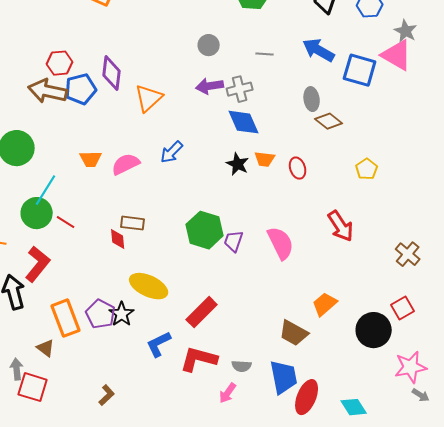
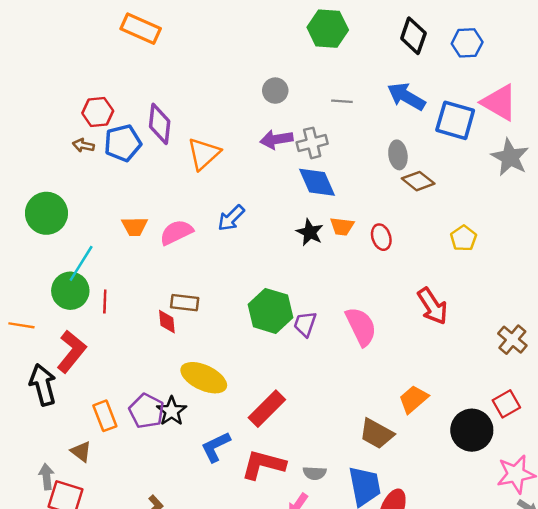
gray star: (406, 31) -> (510, 157), moved, size x1.4
brown arrow: (48, 91) -> (83, 145), size x0.5
red line: (66, 222) -> (105, 301), turned 60
orange rectangle: (66, 318) -> (105, 416), size x0.7

